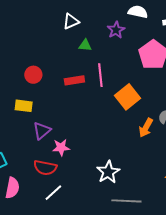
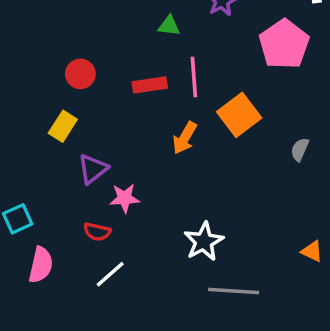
yellow rectangle: (24, 106) -> (63, 126), turned -66
orange arrow: (146, 128) -> (185, 138), moved
red semicircle: (45, 168) -> (97, 232), size x0.7

